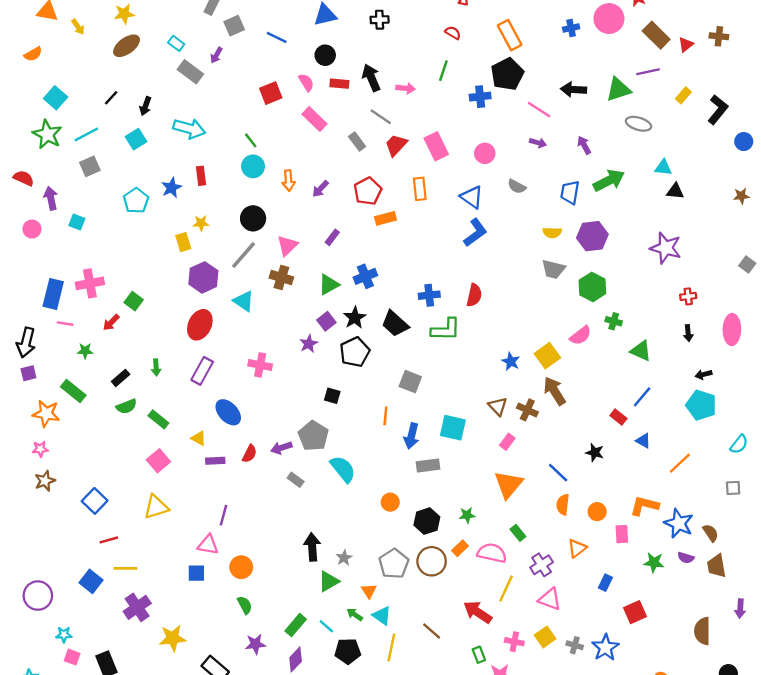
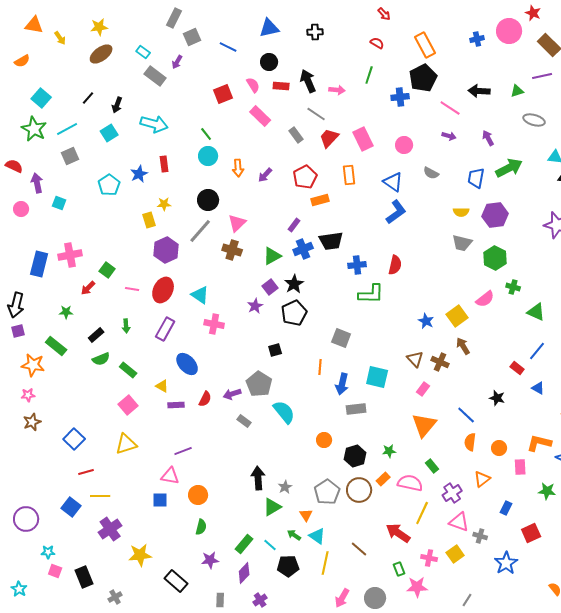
green triangle: (618, 89) -> (517, 91), size x0.6
purple rectangle: (332, 237) -> (294, 225), moved
cyan triangle: (244, 301) -> (200, 295), moved
pink line: (65, 324) -> (132, 289), moved
black trapezoid: (395, 324) -> (331, 241), moved, turned -50
brown arrow: (555, 391) -> (463, 346), size x0.7
black square: (332, 396) -> (275, 350), turned -32
purple line: (223, 515) -> (183, 451), turned 54
green semicircle: (245, 605) -> (201, 527), turned 42
gray cross: (575, 645) -> (480, 536), moved

